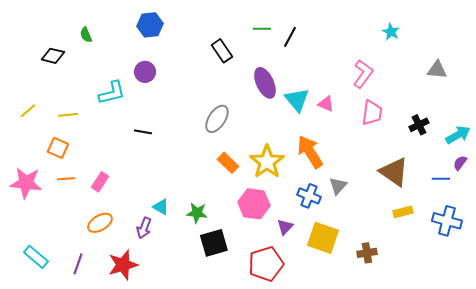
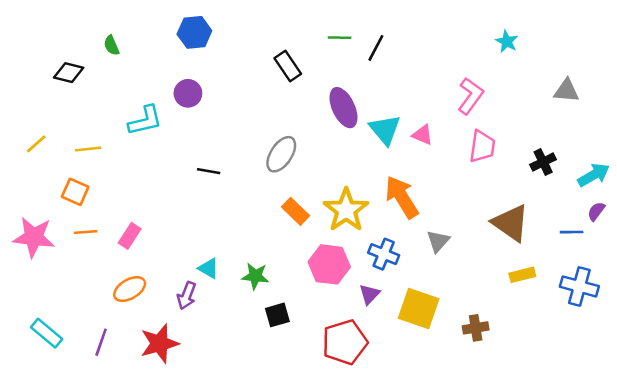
black line: (143, 132) -> (209, 171), moved
blue cross: (309, 196) -> (384, 254), moved
black square: (214, 243) -> (277, 315), size x0.7

